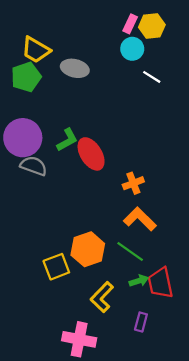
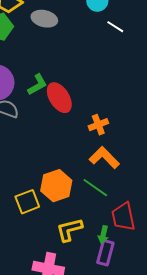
green arrow: (139, 281) -> (103, 235), moved, turned 120
yellow L-shape: (102, 297) -> (69, 230), turned 32
purple rectangle: (141, 322) -> (105, 253), size x1.4

